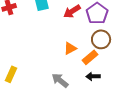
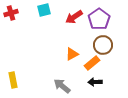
yellow rectangle: (11, 74) -> (13, 80), turned -35

